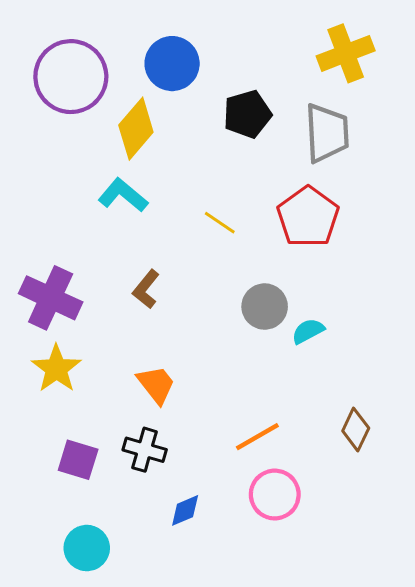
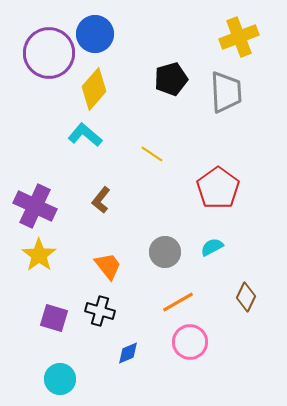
blue circle: (172, 64) -> (95, 34), moved
red pentagon: (308, 217) -> (218, 188), moved
gray circle: (265, 307) -> (165, 252), moved
cyan semicircle: (308, 331) -> (212, 247), moved

